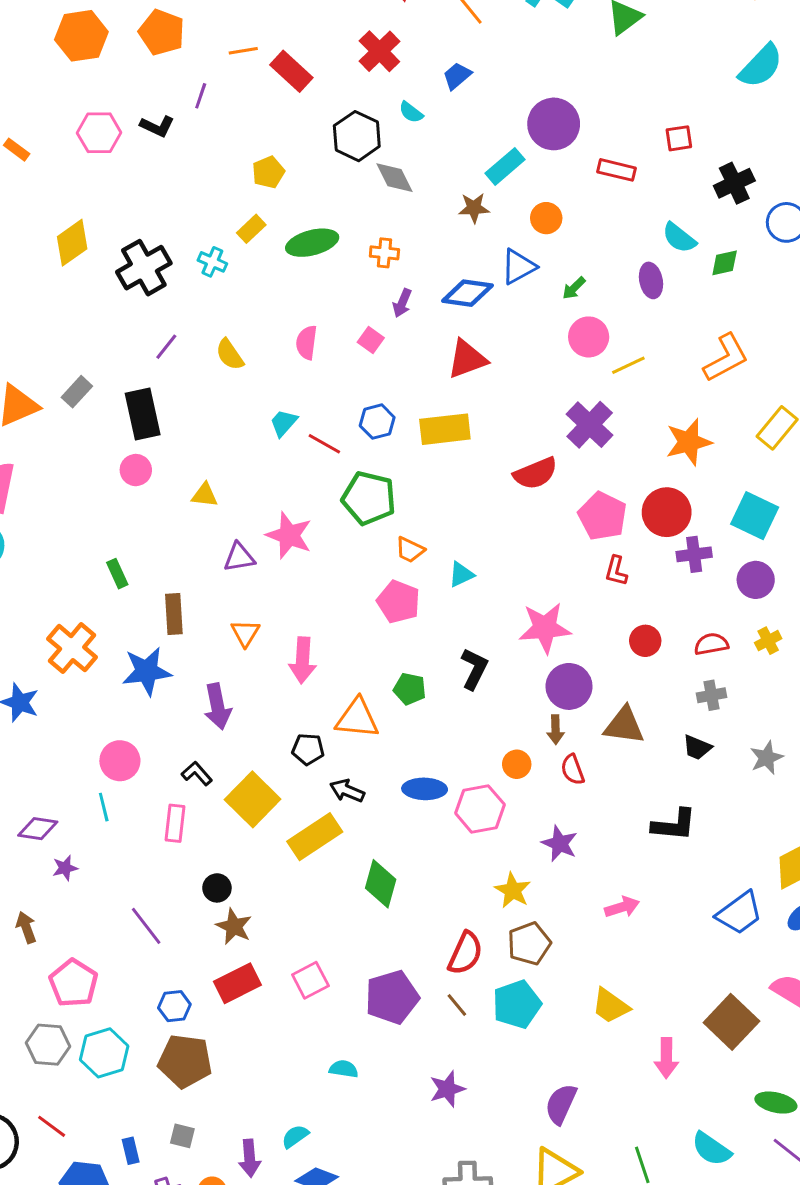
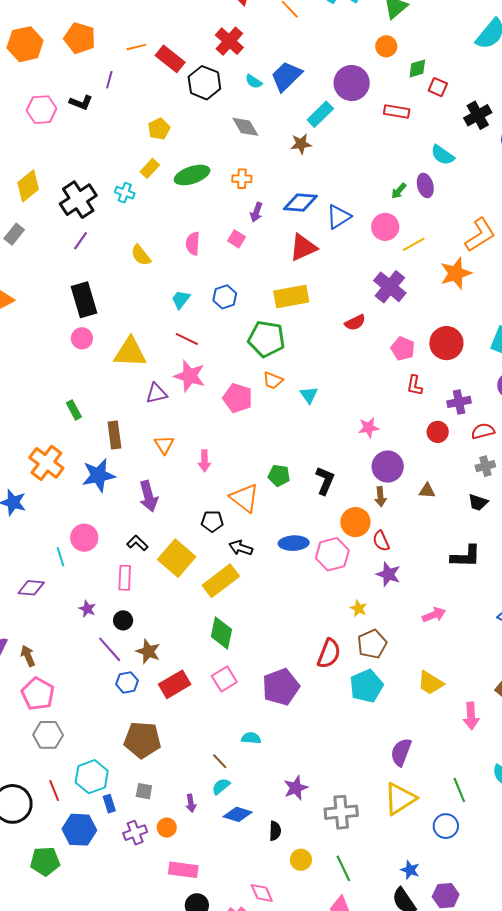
blue trapezoid: (457, 76) -> (286, 76), moved, size x1.6
black hexagon: (357, 136) -> (204, 83), moved
red square: (679, 138) -> (438, 87), turned 36
orange circle: (546, 218) -> (386, 46), moved
green diamond: (725, 263) -> (417, 69), moved
blue triangle: (518, 267) -> (339, 217), moved
green arrow: (574, 288) -> (399, 191), moved
purple line: (166, 347) -> (80, 241), moved
gray rectangle: (77, 392) -> (14, 234), moved
blue hexagon: (377, 422) -> (225, 297), moved
orange star: (689, 442) -> (456, 273), moved
red line: (324, 444) -> (187, 339), moved
red semicircle: (535, 473) -> (355, 322), size x0.7
yellow triangle: (205, 495) -> (130, 352), size x1.8
green pentagon: (369, 498) -> (266, 339), moved
pink pentagon: (602, 516) -> (403, 349), size x0.7
purple cross: (694, 554) -> (459, 402), moved
cyan triangle: (461, 574) -> (309, 395), turned -36
pink pentagon: (398, 602) -> (238, 398), moved
pink star: (545, 628) -> (369, 428), size x0.6
pink arrow: (303, 660) -> (204, 461), size x0.7
black L-shape: (474, 669) -> (325, 481), moved
orange triangle: (357, 718) -> (245, 498), turned 36
brown triangle: (624, 725) -> (427, 491), size x0.6
orange circle: (517, 764) -> (355, 522), size x1.5
red semicircle: (573, 770) -> (381, 541), moved
cyan line: (104, 807) -> (60, 557), moved
purple star: (65, 868) -> (87, 609), moved, turned -30
green diamond: (381, 884) -> (221, 633), moved
black circle: (217, 888) -> (123, 620), moved
yellow star: (513, 890) -> (358, 608), size x0.7
brown star: (234, 926) -> (148, 651), moved
pink pentagon: (74, 983) -> (38, 694), moved
brown line: (457, 1005) -> (220, 761), moved
blue hexagon: (174, 1006) -> (127, 682), moved
cyan hexagon: (104, 1053) -> (92, 777), moved
purple star: (447, 1089) -> (296, 788), moved
red line: (52, 1126) -> (54, 791), turned 35
purple arrow: (250, 1158) -> (191, 803), size x0.7

